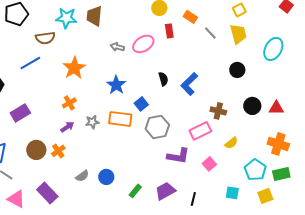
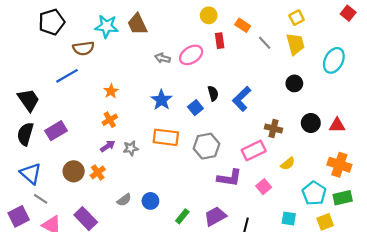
brown trapezoid: (94, 16) -> (137, 24), turned -30
orange star: (74, 68) -> (111, 91), moved, size x0.6
blue square: (141, 104) -> (195, 108), moved
gray star: (92, 122) -> (131, 148), moved

